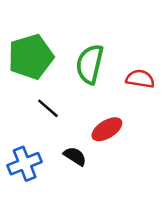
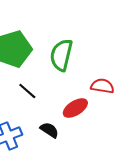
red semicircle: (140, 79) -> (102, 86), moved

